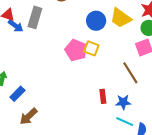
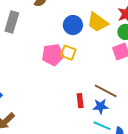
pink pentagon: (76, 50) -> (53, 55), turned -30
brown line: (130, 73) -> (106, 91), moved, turned -30

